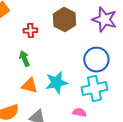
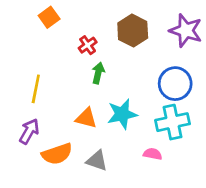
red cross: (30, 31) -> (88, 45), turned -32
green arrow: (24, 59) -> (98, 73), moved, turned 35

